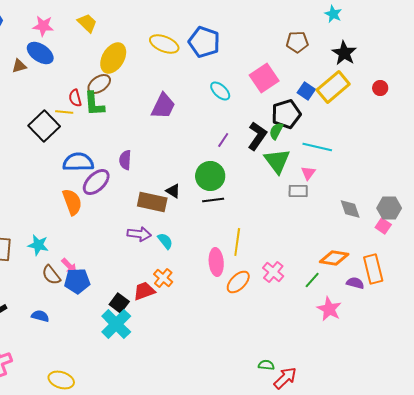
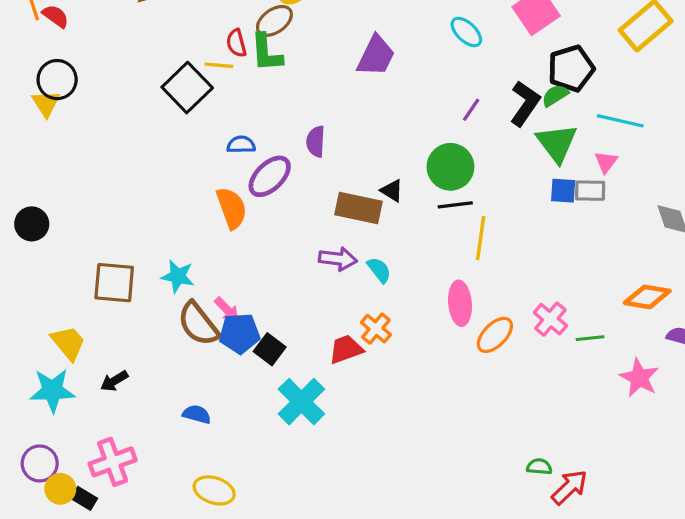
blue square: (306, 91) -> (563, 191), moved, turned -30
green semicircle: (276, 131) -> (555, 95), turned 30
blue semicircle: (78, 162) -> (241, 145), size x0.6
yellow line: (237, 242) -> (481, 238), moved
brown semicircle: (51, 275) -> (198, 324), size x1.4
green line: (312, 280) -> (590, 338), moved, turned 42
black square: (119, 303) -> (270, 349), moved
blue semicircle: (40, 316) -> (197, 414), moved

